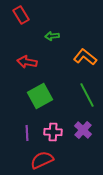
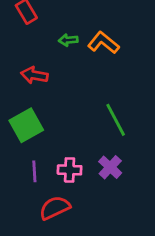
orange L-shape: (85, 57) -> (103, 43), moved
green square: (40, 96) -> (26, 125), moved

